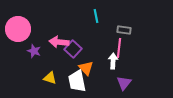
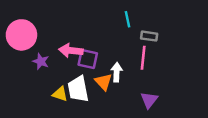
cyan line: (96, 16) -> (127, 19), moved
purple square: (73, 49) -> (88, 59), turned -30
white arrow: (113, 61) -> (117, 72), moved
white trapezoid: (77, 81) -> (78, 89), moved

